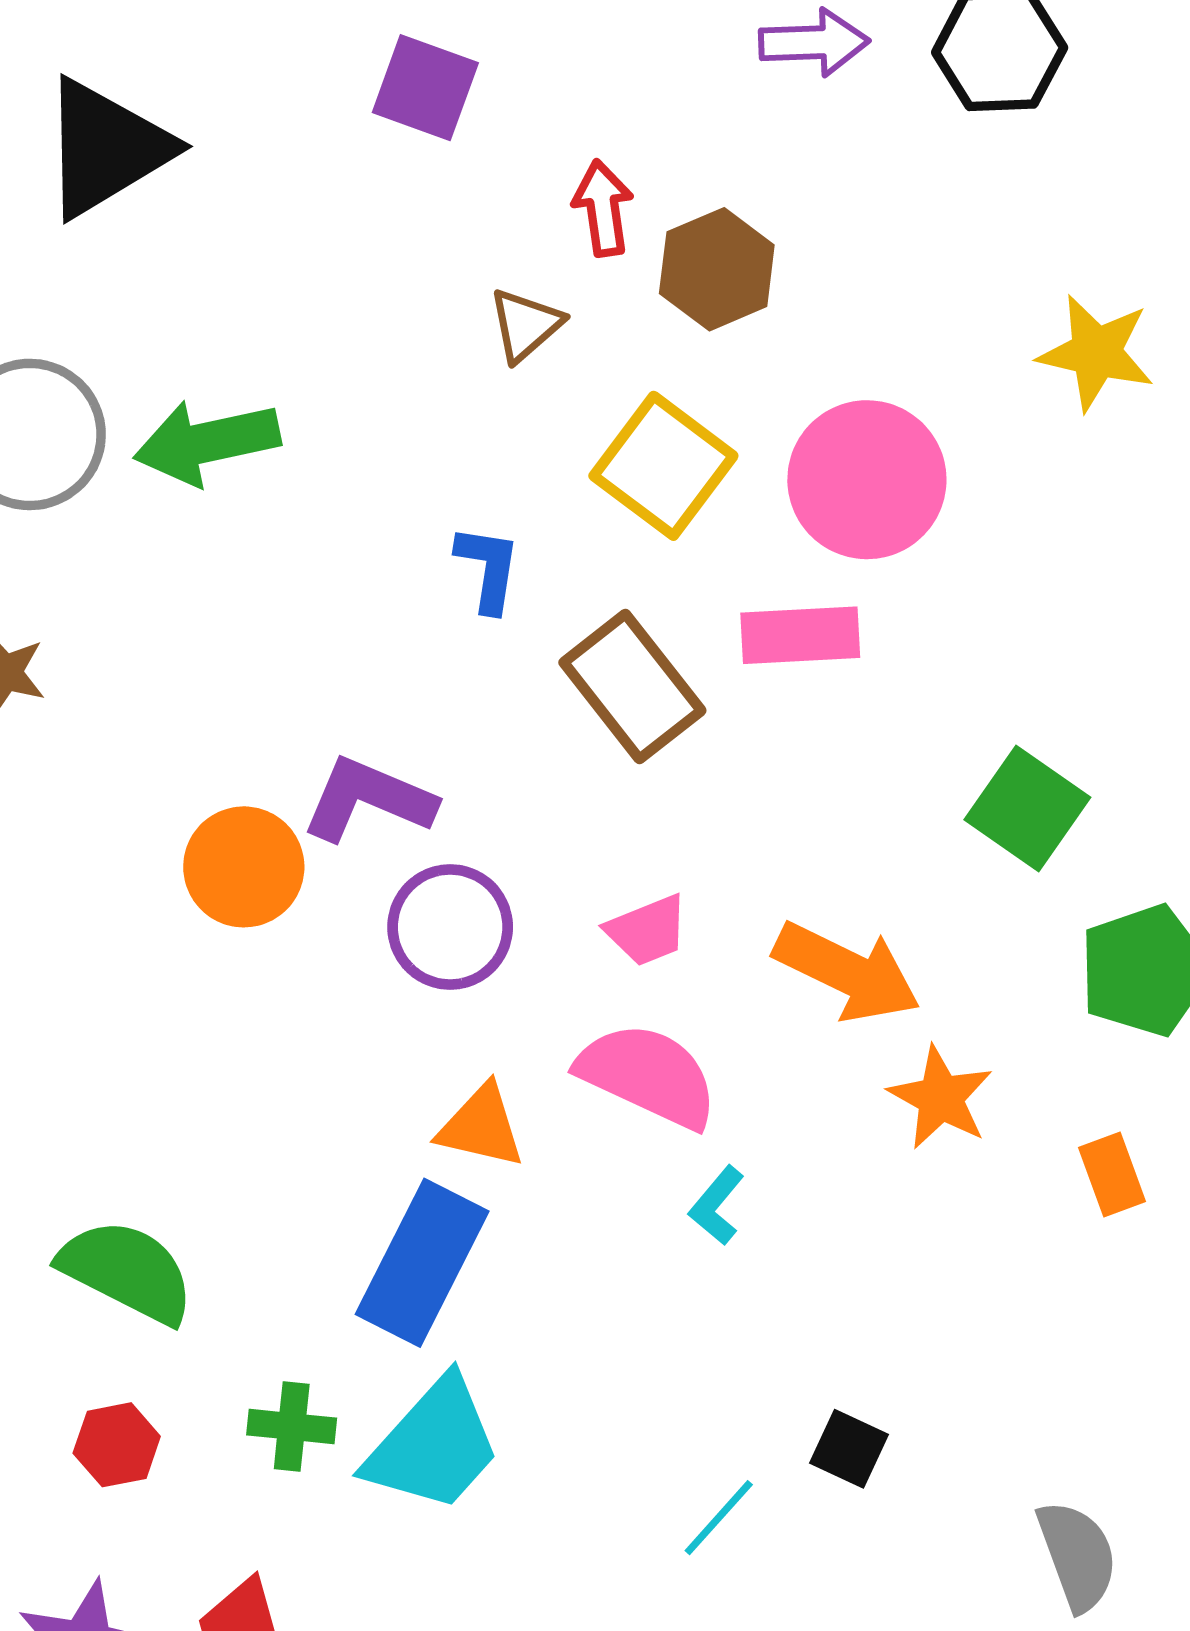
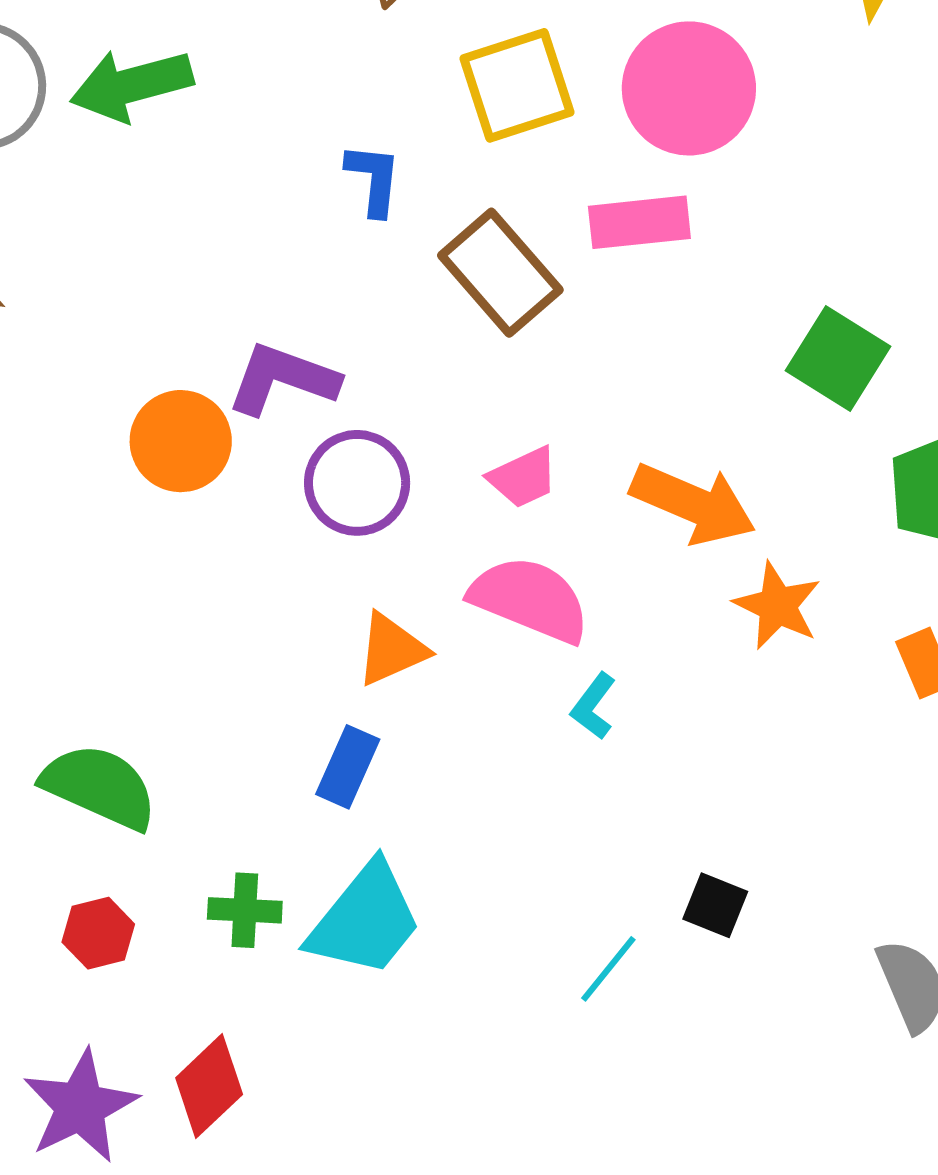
yellow square: (663, 466) -> (517, 85), turned 38
orange triangle: (481, 1126) -> (392, 650), turned -34
blue rectangle: (422, 1263) -> (348, 767), size x0.6

